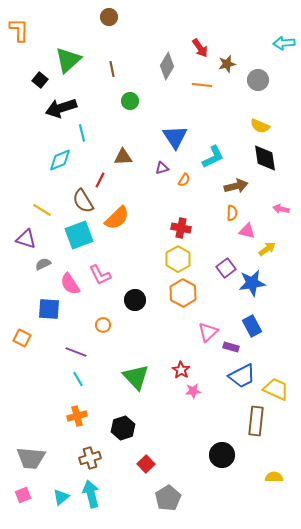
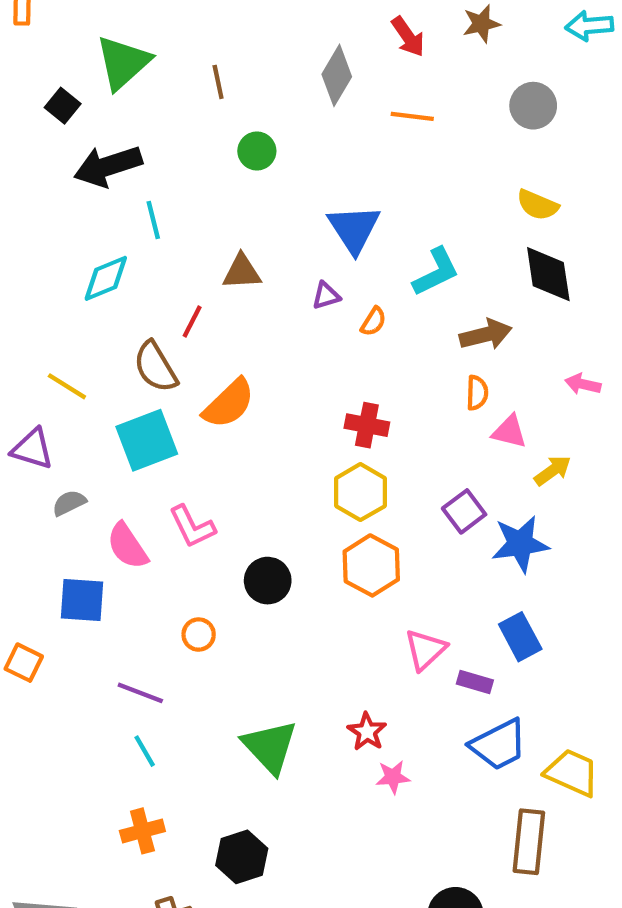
brown star: (227, 64) -> (481, 24), moved

